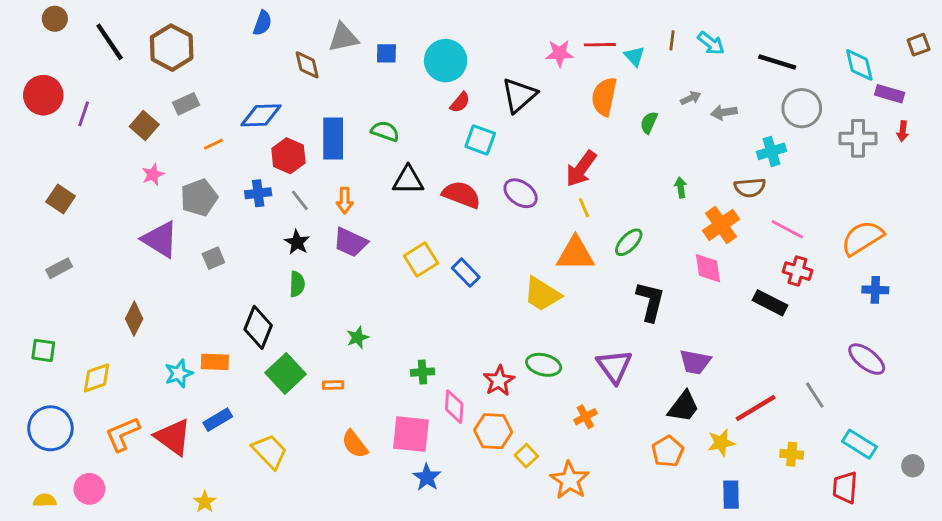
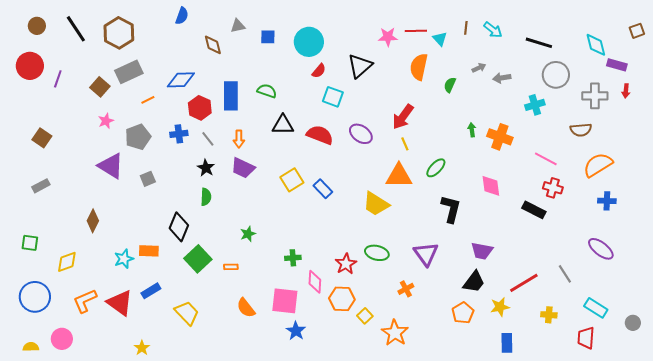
brown circle: (55, 19) -> (37, 26), moved
gray triangle: (343, 37) -> (238, 26), size x0.7
gray rectangle: (186, 104) -> (129, 72), size x1.5
brown semicircle: (750, 187) -> (581, 130), moved
orange cross: (721, 225) -> (500, 137), moved, turned -35

